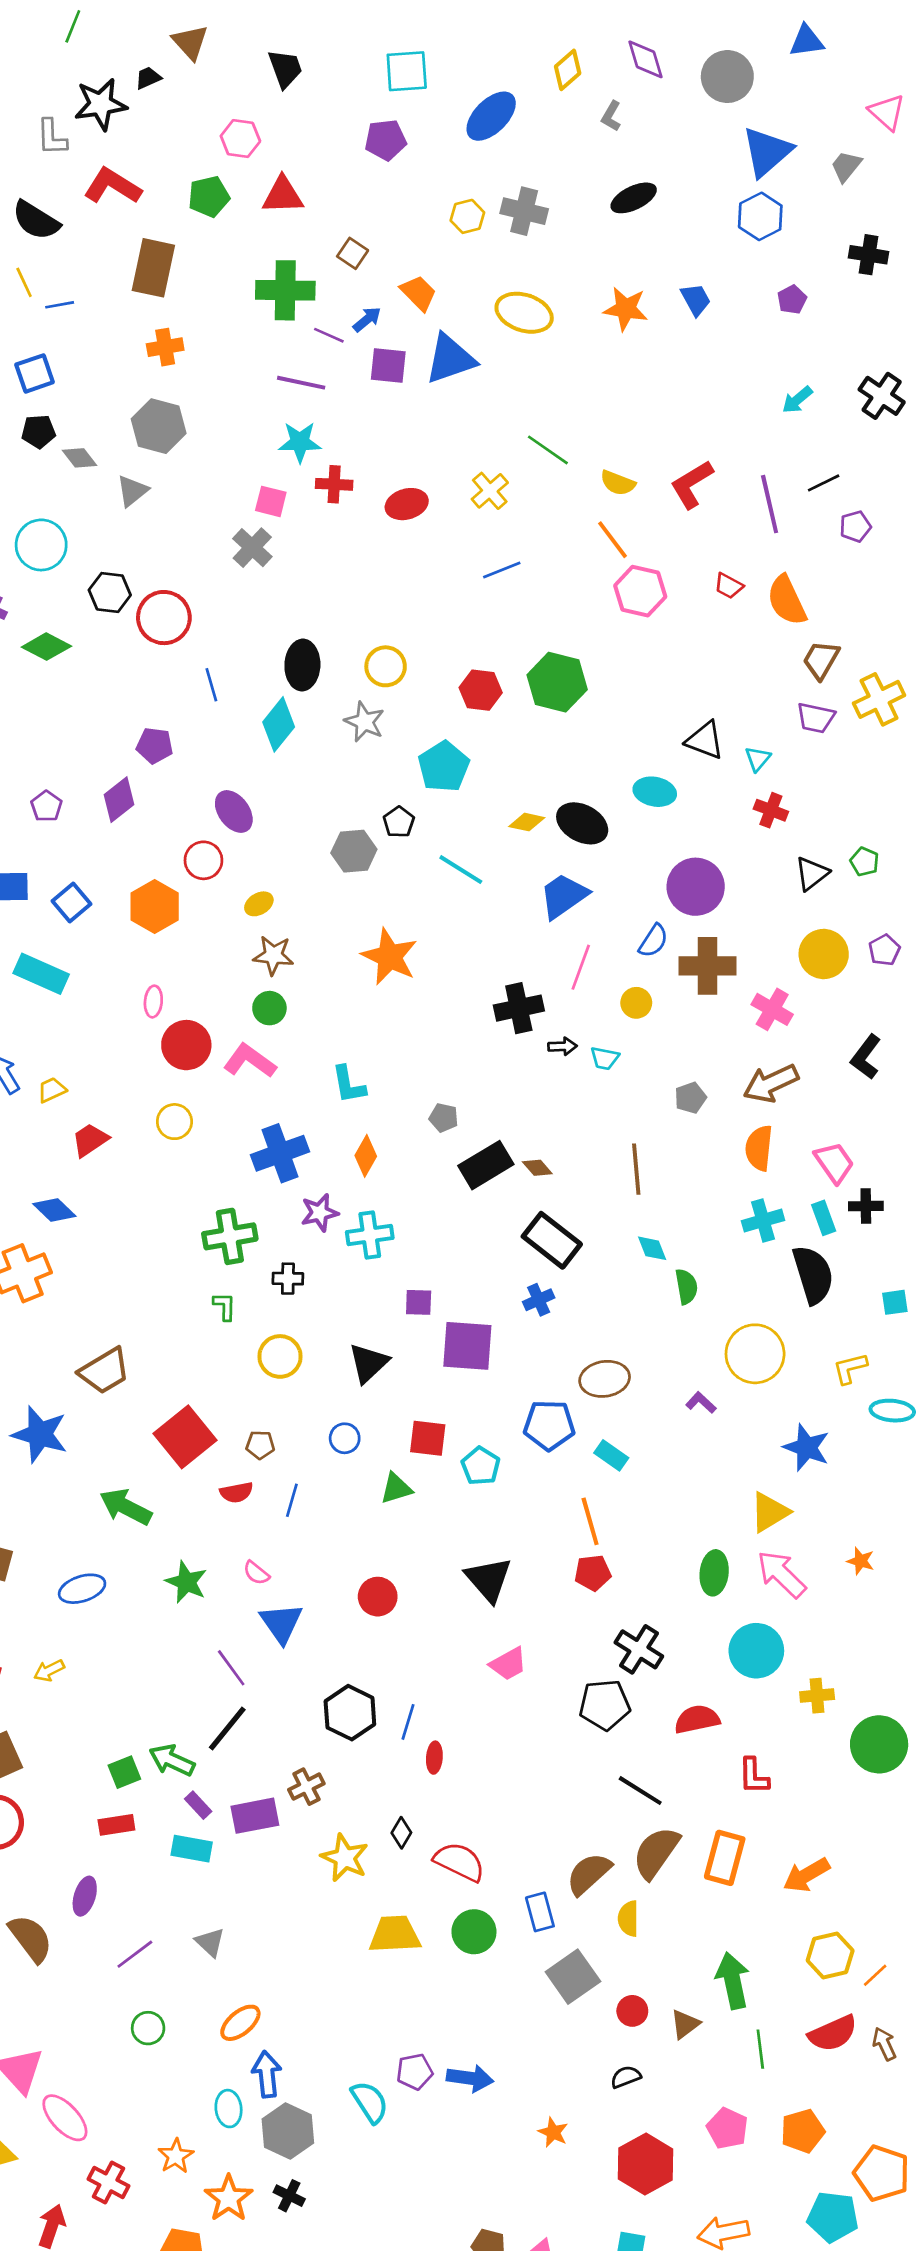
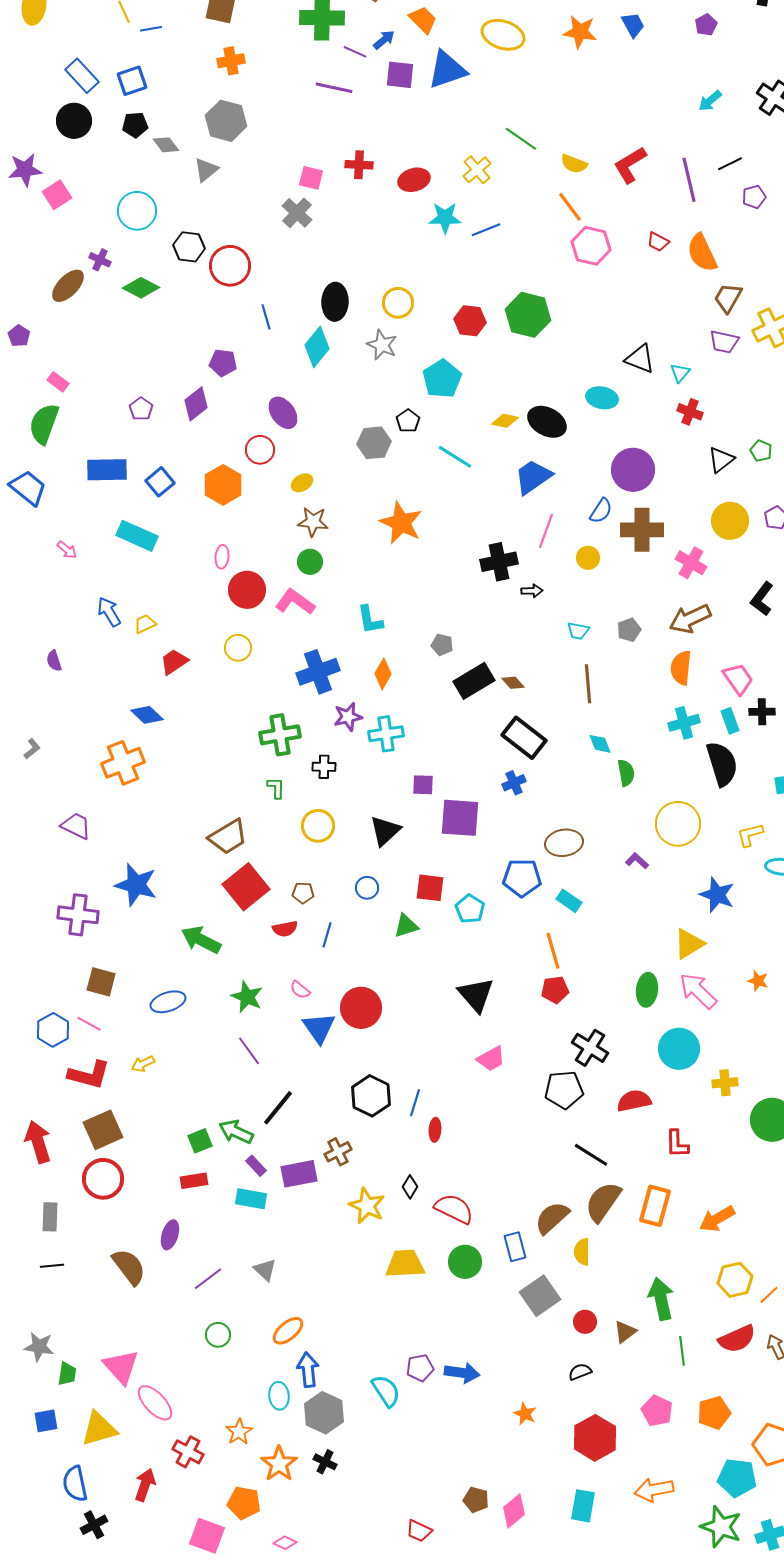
cyan star: (300, 442) -> (445, 218), moved
cyan trapezoid: (605, 1058) -> (578, 631), moved
brown trapezoid: (105, 1371) -> (228, 837), moved
red circle: (378, 1597) -> (361, 1008), moved, size x1.4
purple line: (231, 1668) -> (249, 1051), moved

